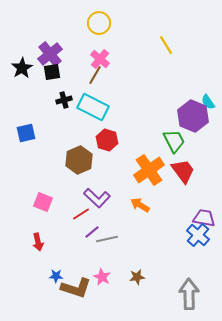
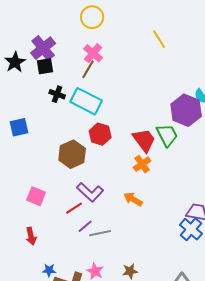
black cross: (64, 100) -> (57, 94), turned 35
orange cross: (149, 170) -> (142, 164), size x0.6
red trapezoid: (183, 171) -> (144, 140), moved

